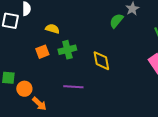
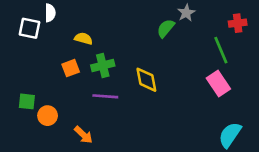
purple line: (73, 87) -> (105, 96), moved
orange arrow: (39, 104) -> (83, 135), moved

